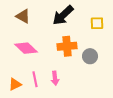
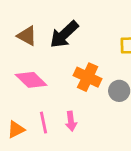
black arrow: (63, 15) -> (64, 34), moved
orange cross: (67, 46) -> (88, 77), turned 30

